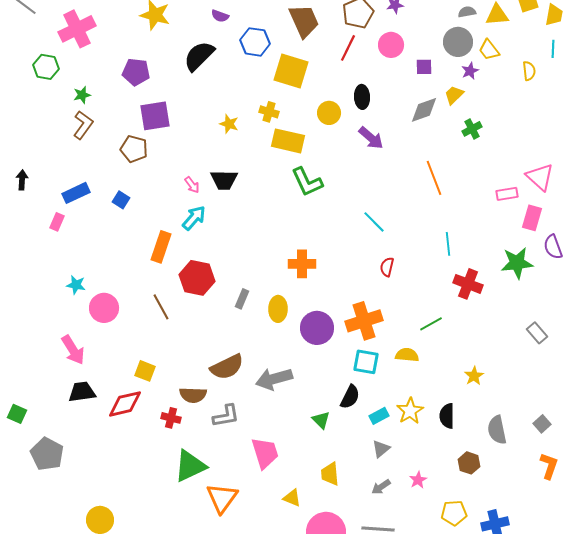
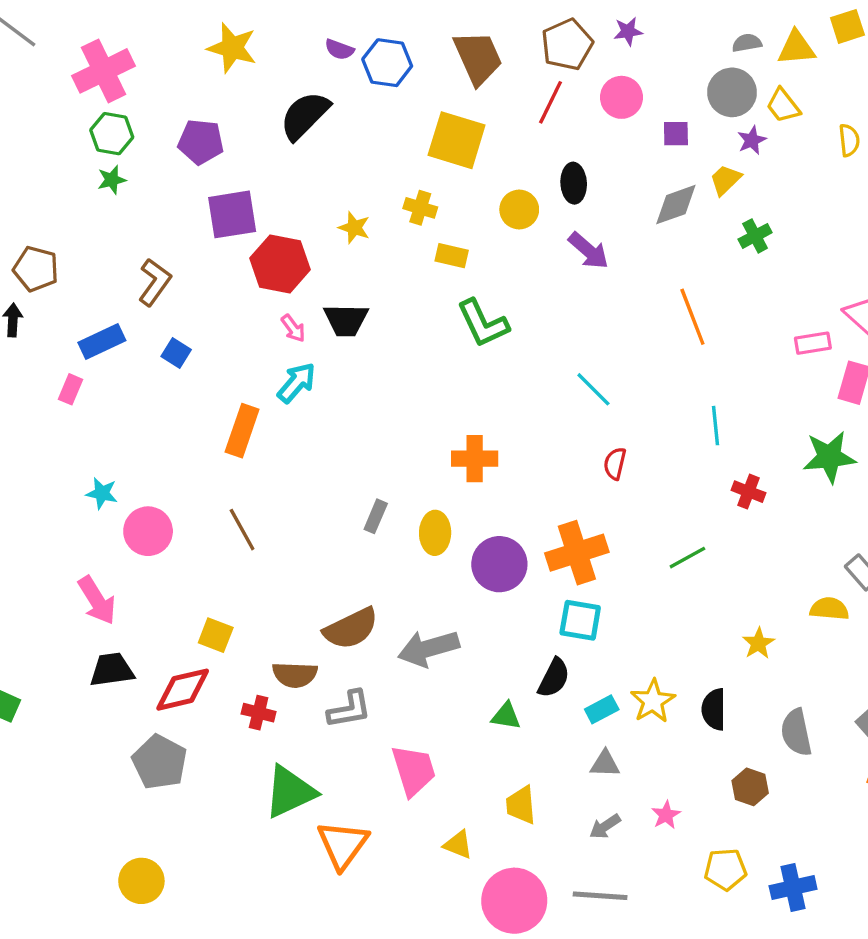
blue hexagon: (255, 42) -> (387, 63), moved
green hexagon: (46, 67) -> (112, 134), moved
brown L-shape: (83, 125) -> (155, 282), moved
yellow rectangle: (288, 141) -> (452, 256), size x0.6
brown pentagon: (134, 149) -> (36, 269), moved
red hexagon: (197, 278) -> (280, 264), moved
red cross: (468, 284) -> (748, 492), size x0.7
yellow semicircle: (407, 355) -> (829, 609), moved
green triangle: (321, 420) -> (506, 716), turned -36
gray triangle: (381, 449) -> (605, 764), turned 42
gray pentagon: (47, 454) -> (160, 762), moved

